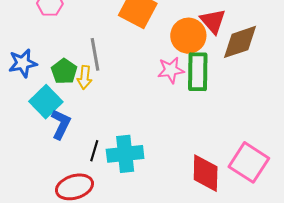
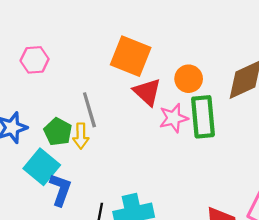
red triangle: (213, 21) -> (147, 92), moved
orange circle: (188, 36) -> (189, 79), size x0.7

